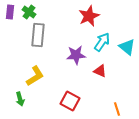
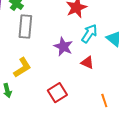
purple star: (76, 55) -> (63, 47), turned 30
red square: (70, 101) -> (57, 93), turned 30

